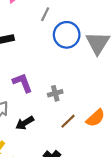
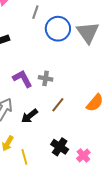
gray cross: (55, 93) -> (46, 78), moved, turned 32
brown line: (68, 121) -> (58, 105), moved

